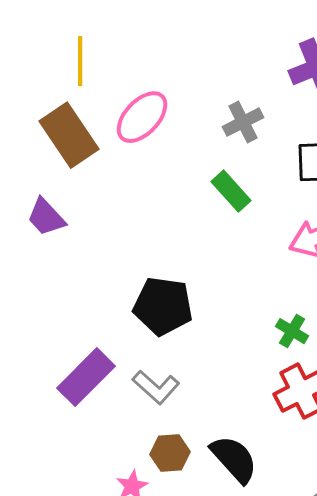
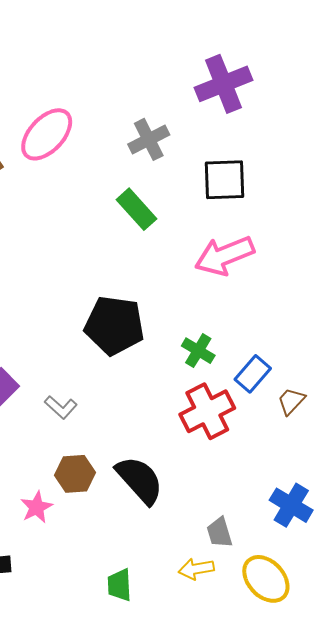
black pentagon: (163, 306) -> (114, 325), moved
gray L-shape: (156, 387) -> (61, 407), size x0.7

